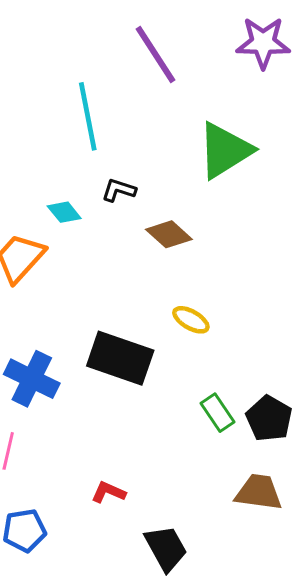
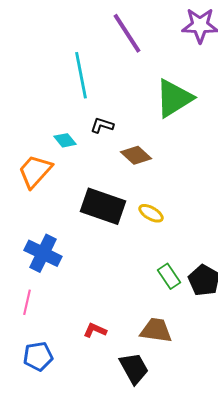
black rectangle: (120, 358) -> (103, 206), moved
brown trapezoid: (259, 492) -> (156, 330), moved

